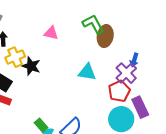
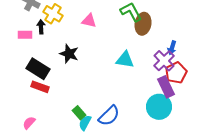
yellow cross: (15, 57) -> (53, 14), moved, turned -36
red pentagon: (119, 91) -> (176, 73), moved
purple rectangle: (140, 107) -> (166, 87), moved

